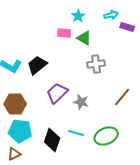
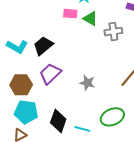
gray cross: (96, 64) -> (113, 32), moved
purple trapezoid: (57, 93) -> (50, 74), moved
cyan line: (76, 133) -> (82, 129), moved

